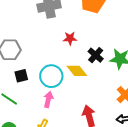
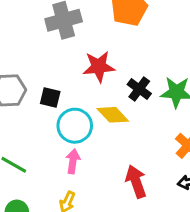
red star: (70, 38) -> (99, 67), size x1.5
black square: (21, 76) -> (50, 98), moved, turned 32

